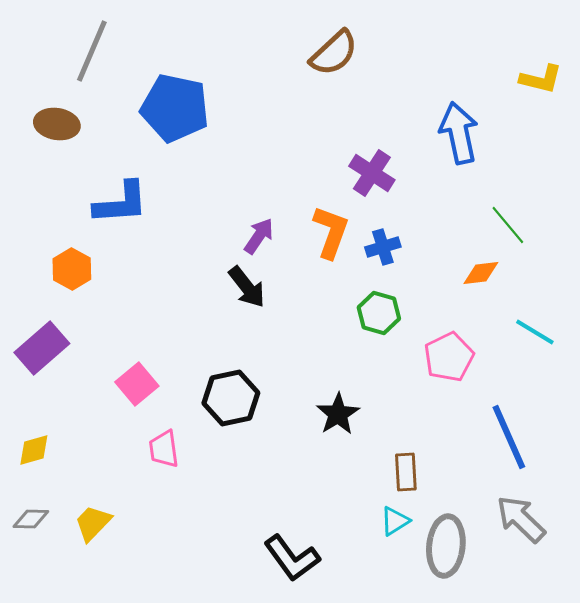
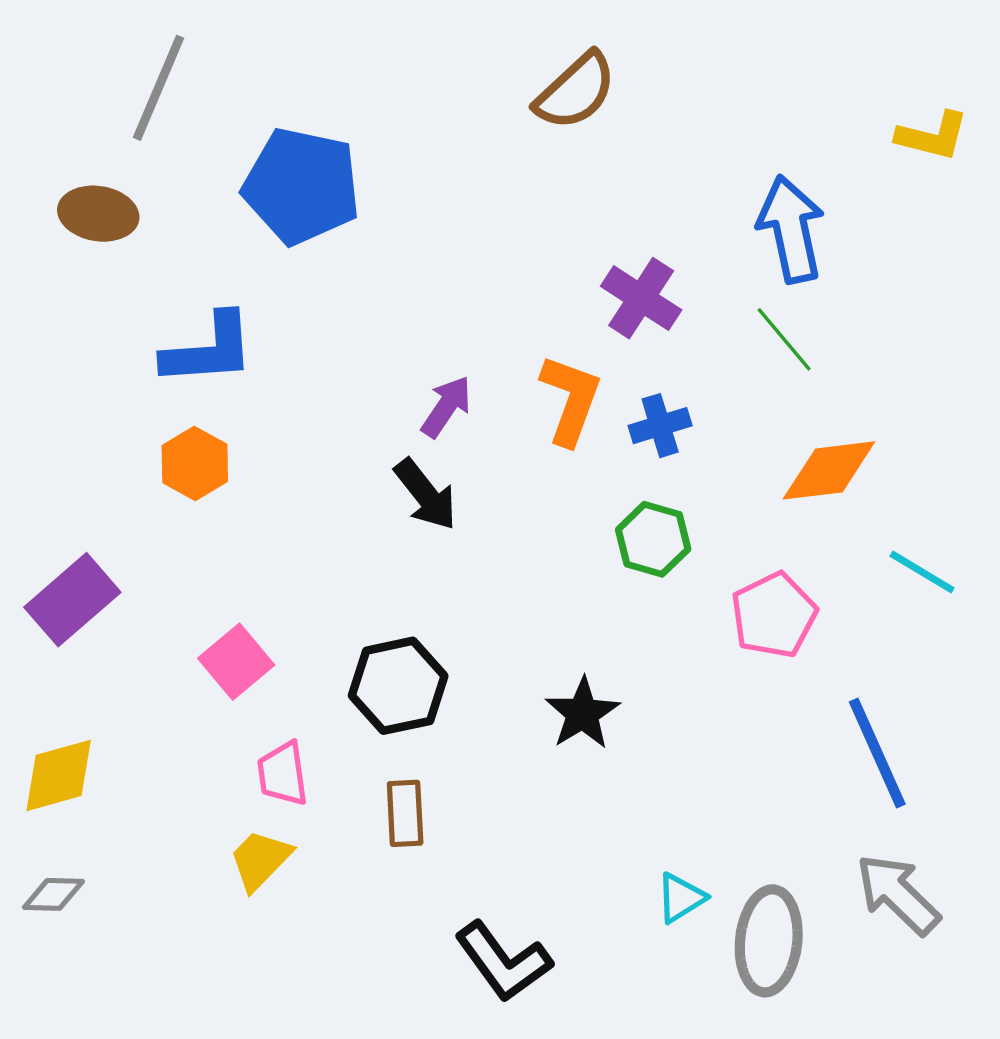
green line: (508, 225) -> (784, 339), moved
orange hexagon: (72, 269) -> (195, 463), moved
orange diamond: (481, 273) -> (829, 470), size x1.5
yellow diamond: (34, 450) -> (59, 775), size x1.4
brown rectangle: (406, 472) -> (405, 813), moved
yellow trapezoid: (93, 523) -> (260, 860), moved

